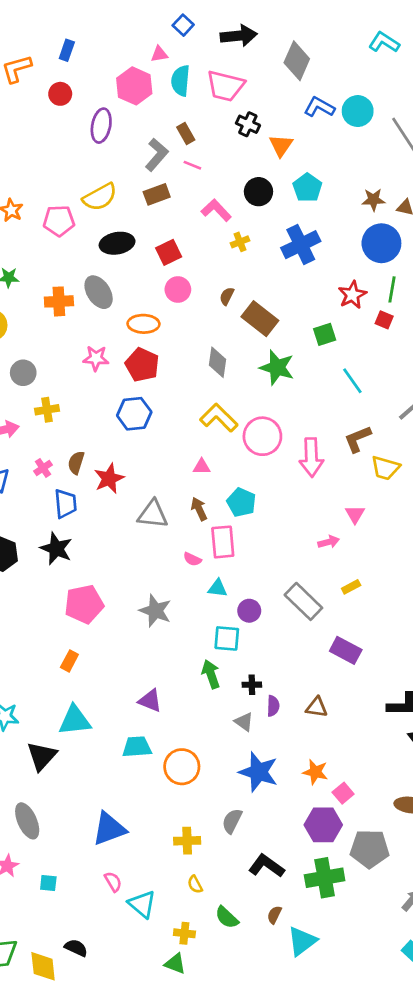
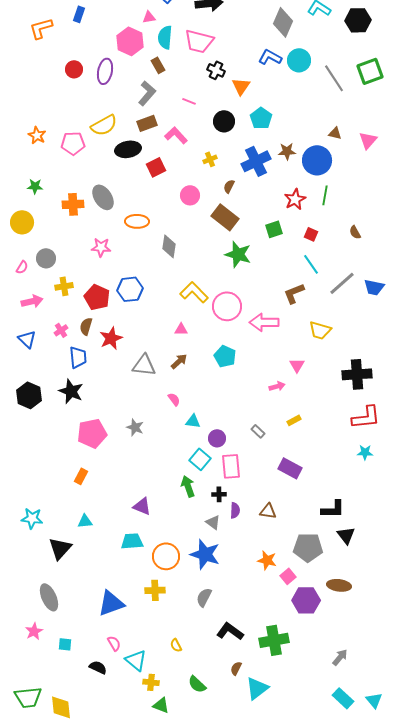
gray diamond: (297, 61) -> (283, 22), moved
red circle: (60, 94) -> (74, 69), moved
brown rectangle: (186, 134) -> (158, 65), moved
pink line: (192, 165) -> (189, 101), moved
brown star: (373, 200) -> (287, 151), moved
pink L-shape: (216, 210) -> (176, 135), moved
black ellipse: (117, 243) -> (128, 149), moved
pink circle: (178, 289) -> (190, 195), moved
brown semicircle: (227, 296) -> (229, 186), moved
red square: (384, 320) -> (311, 234), moved
gray diamond: (218, 362) -> (169, 246), moved
red pentagon: (142, 365) -> (97, 297), moved
cyan line: (352, 381) -> (311, 264), moved
brown L-shape: (358, 439) -> (294, 293), moved
pink arrow: (311, 457) -> (264, 322), turned 92
cyan pentagon: (241, 502) -> (225, 356), moved
brown arrow: (199, 509) -> (179, 361), turned 72
pink rectangle: (223, 542) -> (231, 466), moved
pink semicircle: (192, 559) -> (174, 399), turned -152
gray rectangle: (303, 601) -> (258, 431), size x0.5
gray star: (155, 611) -> (135, 427), moved, size x0.7
cyan square: (227, 638) -> (200, 459), turned 35
cyan triangle: (75, 720) -> (85, 521), size x0.6
blue star: (258, 772) -> (205, 554), moved
purple hexagon: (323, 825) -> (306, 600), moved
yellow cross: (187, 841) -> (155, 590), moved
gray pentagon: (370, 849) -> (308, 547), moved
green semicircle: (227, 917) -> (197, 684), moved
yellow cross: (184, 933) -> (151, 682), moved
black semicircle: (76, 948) -> (98, 667), moved

